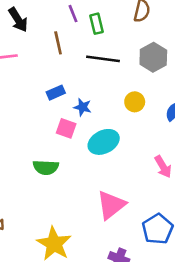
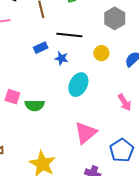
black line: (103, 59) -> (69, 35), moved
pink square: (66, 128) -> (12, 97), moved
cyan ellipse: (104, 142) -> (78, 85), turned -35

